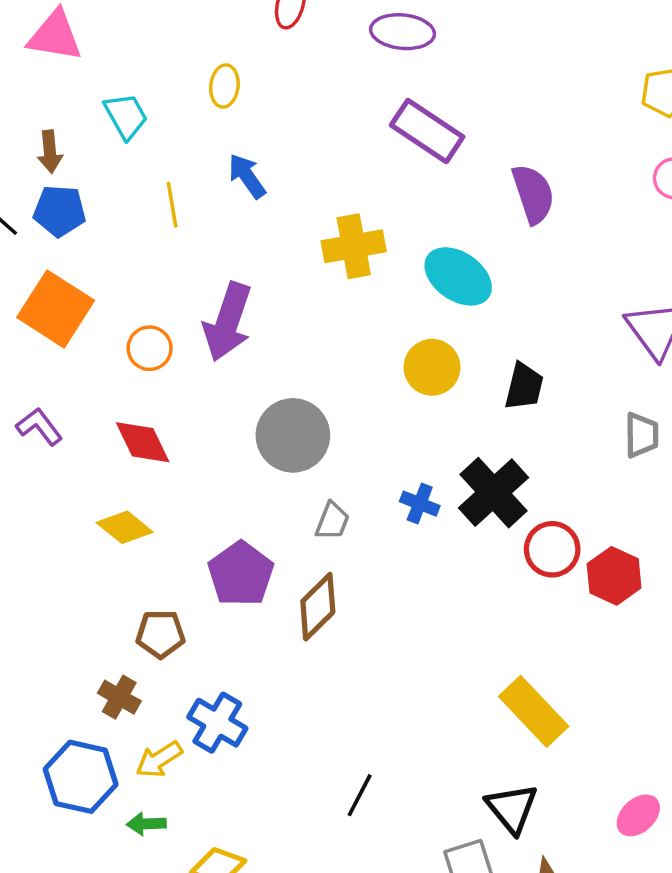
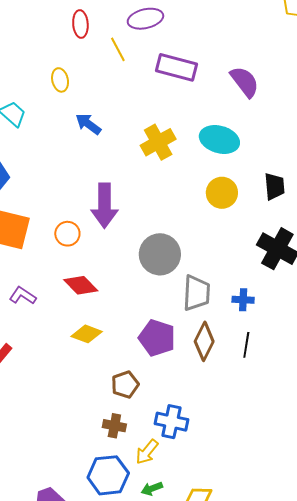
yellow line: (172, 205) -> (118, 49), moved
blue cross: (420, 504) -> (243, 300), moved
gray trapezoid: (332, 521) -> (196, 293), size x1.6
black line: (360, 795) -> (246, 345), moved

